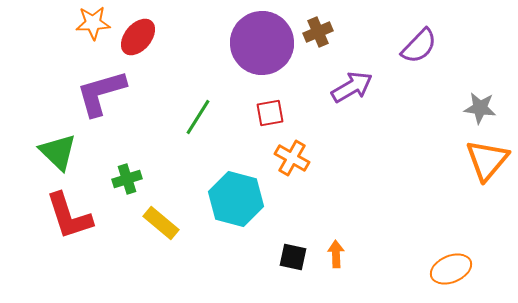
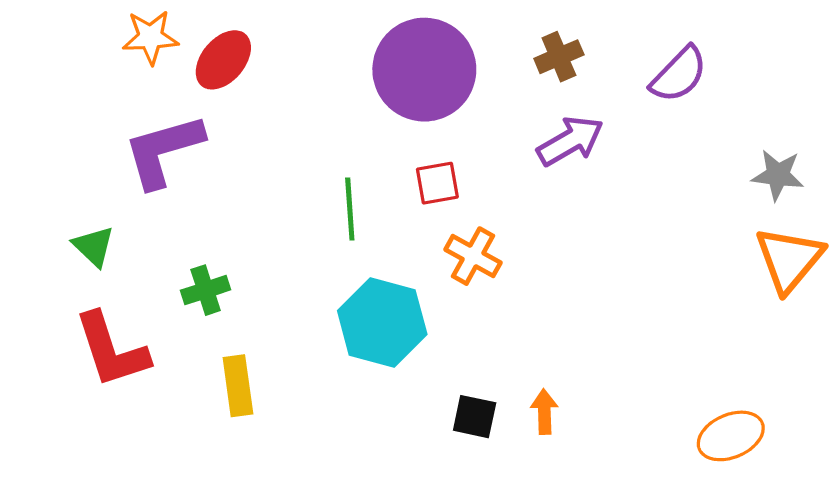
brown cross: (318, 32) -> (559, 57), moved
green line: (198, 117) -> (350, 209), moved, turned -36
green triangle: (58, 152) -> (94, 246), size x0.7
yellow rectangle: (161, 223) -> (238, 386), moved, turned 42

